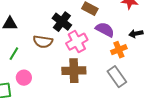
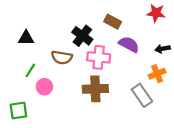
pink cross: (77, 42) -> (99, 57), turned 35
orange cross: (119, 50) -> (157, 74), moved
pink circle: (24, 78) -> (44, 87), moved

